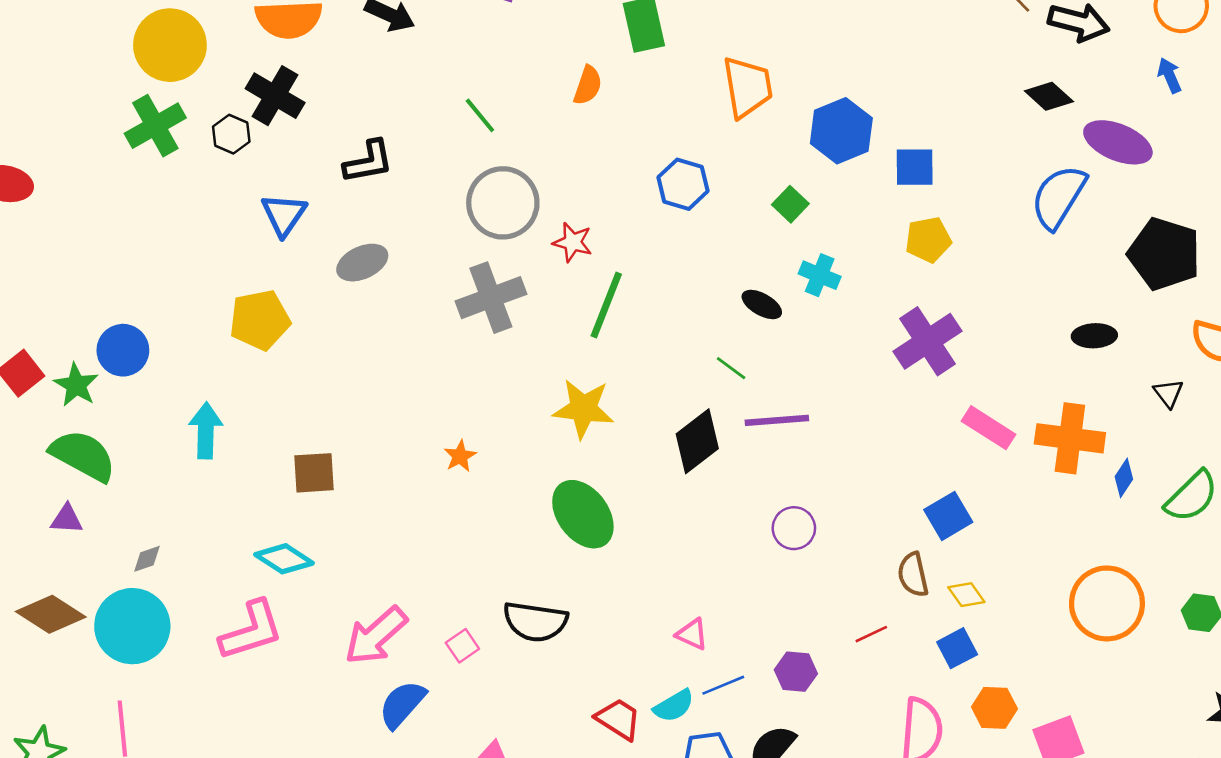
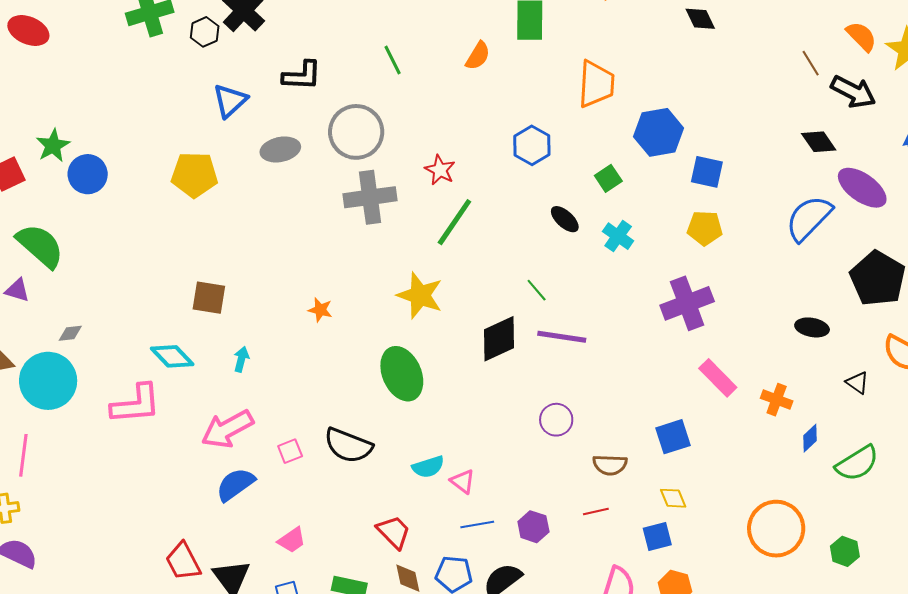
gray circle: (503, 203) -> (356, 132), moved
black ellipse: (762, 304) -> (565, 219), moved
green star: (76, 385) -> (53, 146), moved
black triangle: (1168, 393) -> (857, 383), turned -30
cyan arrow: (206, 431) -> (241, 359), moved, size x0.6
orange cross: (1070, 438) -> (777, 400), size x0.6
orange star: (460, 456) -> (320, 310), turned 30
brown semicircle: (913, 575) -> (610, 465), moved, turned -88
cyan semicircle: (674, 706) -> (428, 467), moved

